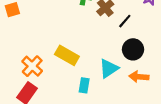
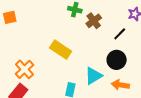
black line: (125, 21) -> (120, 34), moved
yellow rectangle: (67, 55) -> (61, 50), moved

